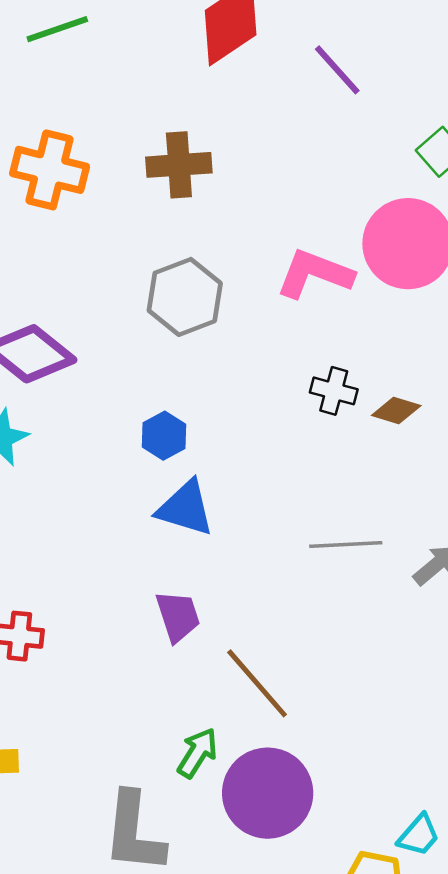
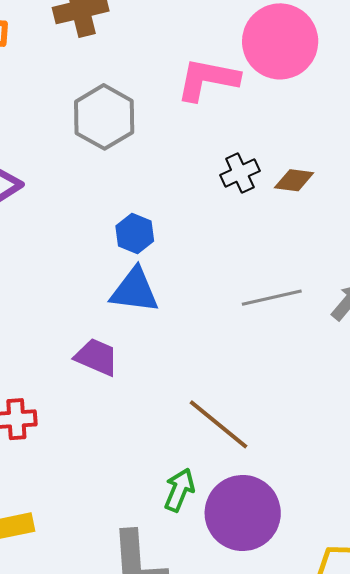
black cross: (334, 391) -> (240, 173), turned -30
blue hexagon: (164, 436) -> (135, 233), moved
purple trapezoid: (178, 616) -> (96, 357), moved, turned -39

